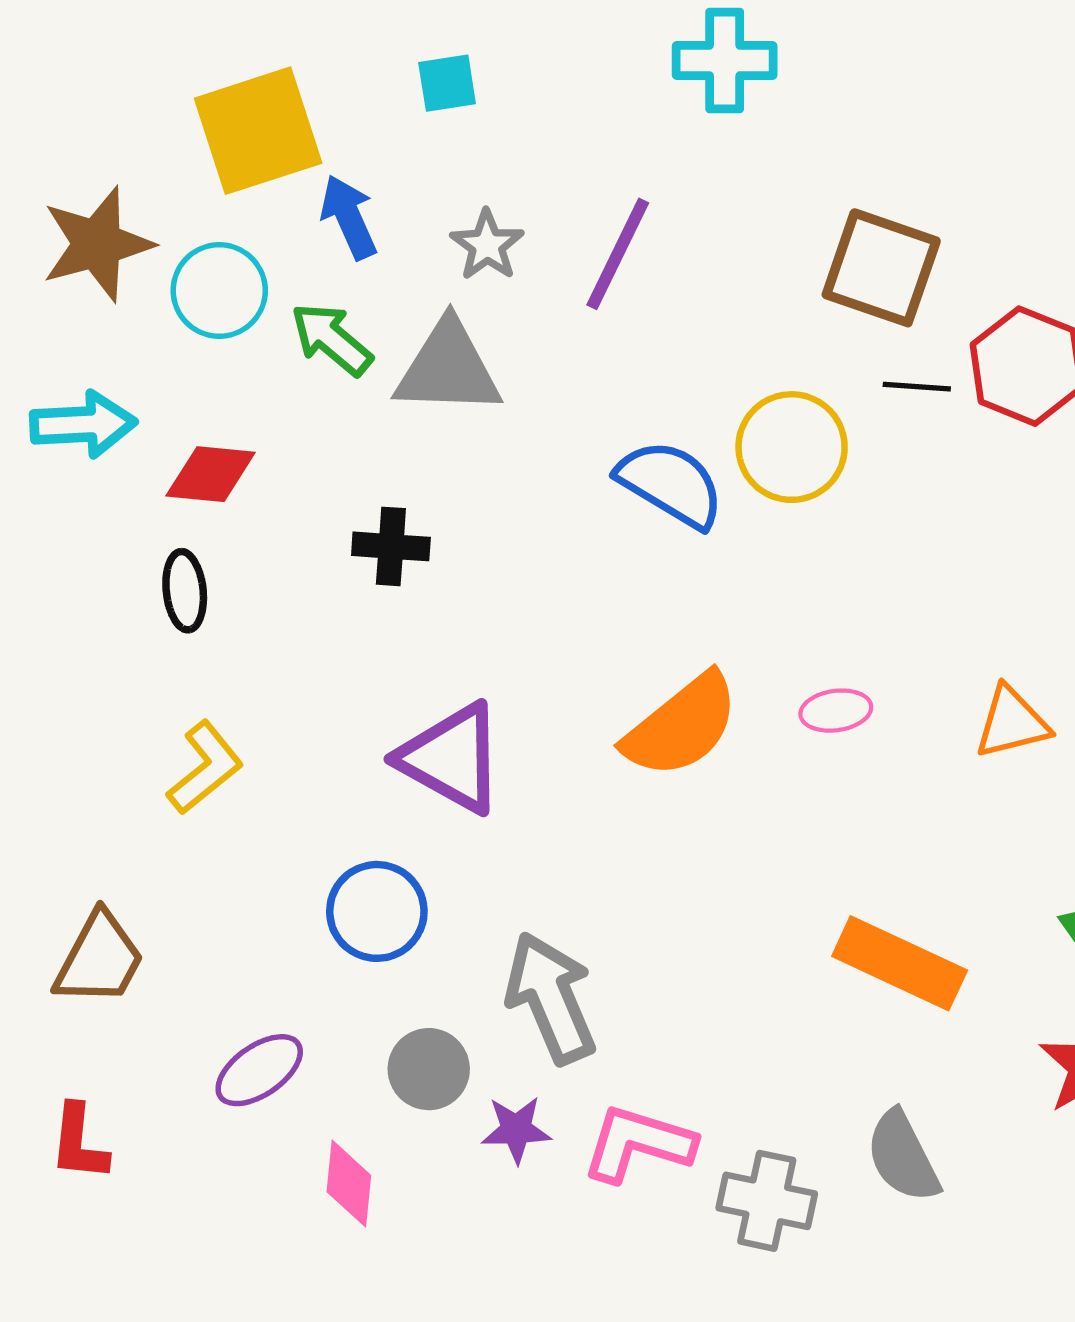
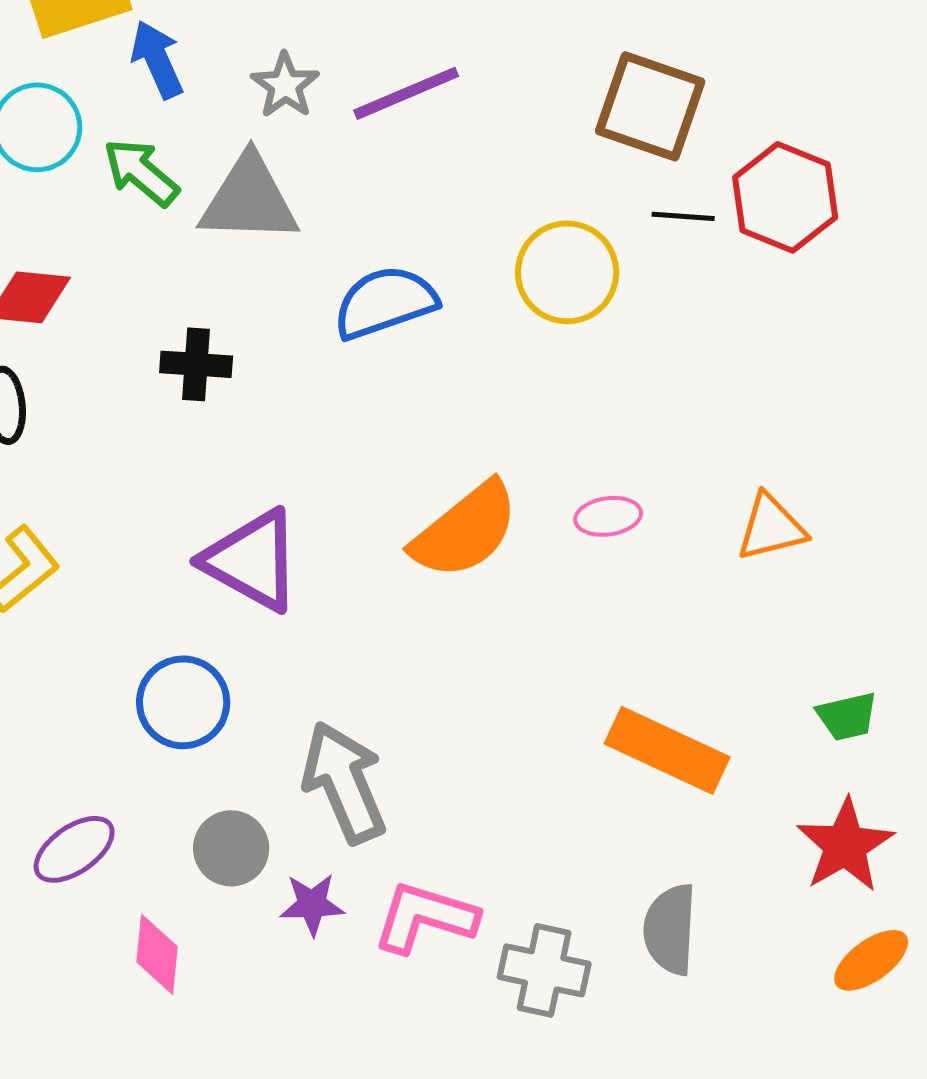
purple line: (618, 254) -> (406, 93), turned 41
blue semicircle: (671, 484) -> (385, 302), moved, turned -50
gray semicircle: (903, 1157) -> (670, 929), turned 30

